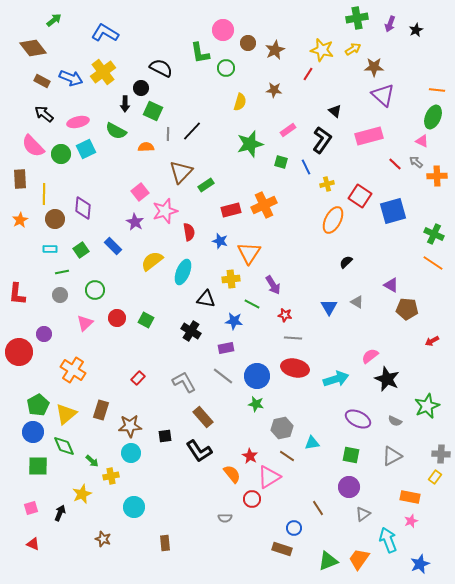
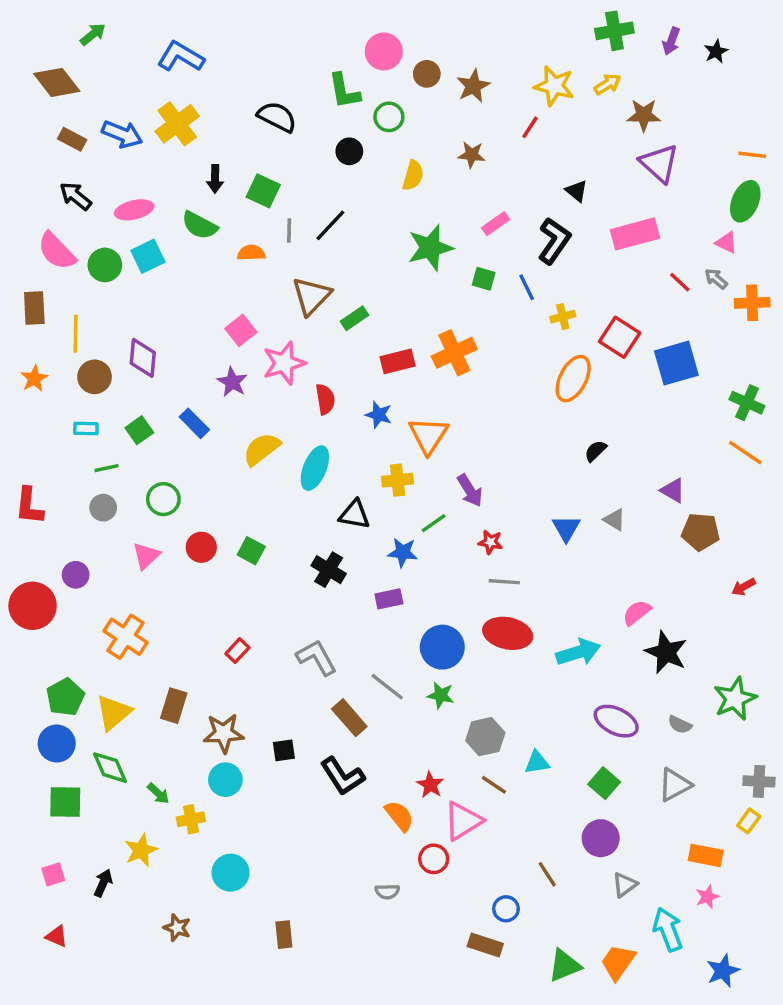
black circle: (141, 88) -> (349, 151), moved
green line: (252, 304) -> (434, 523), turned -63
gray line: (223, 376) -> (387, 687), moved
green square: (351, 455) -> (604, 783), turned 30

